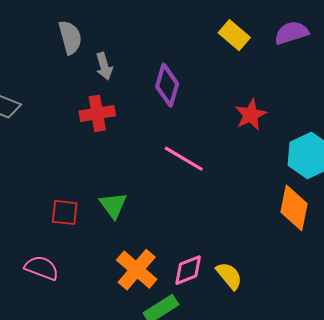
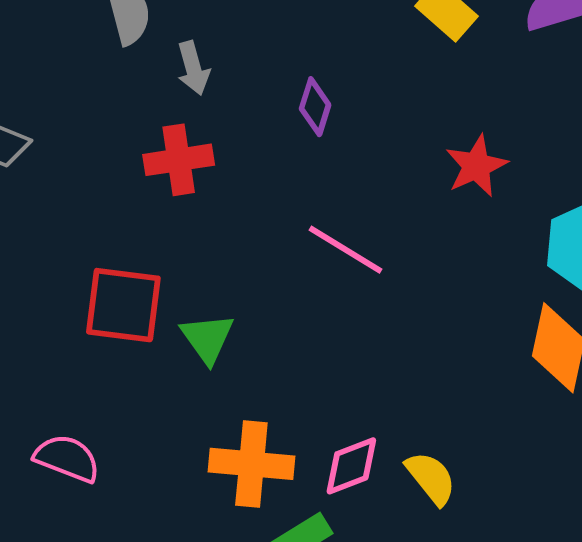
purple diamond: (167, 85) -> (315, 107), size x0.7
red square: (65, 212) -> (123, 305), moved, size x1.5
orange cross: (137, 270) -> (251, 464), turned -36

